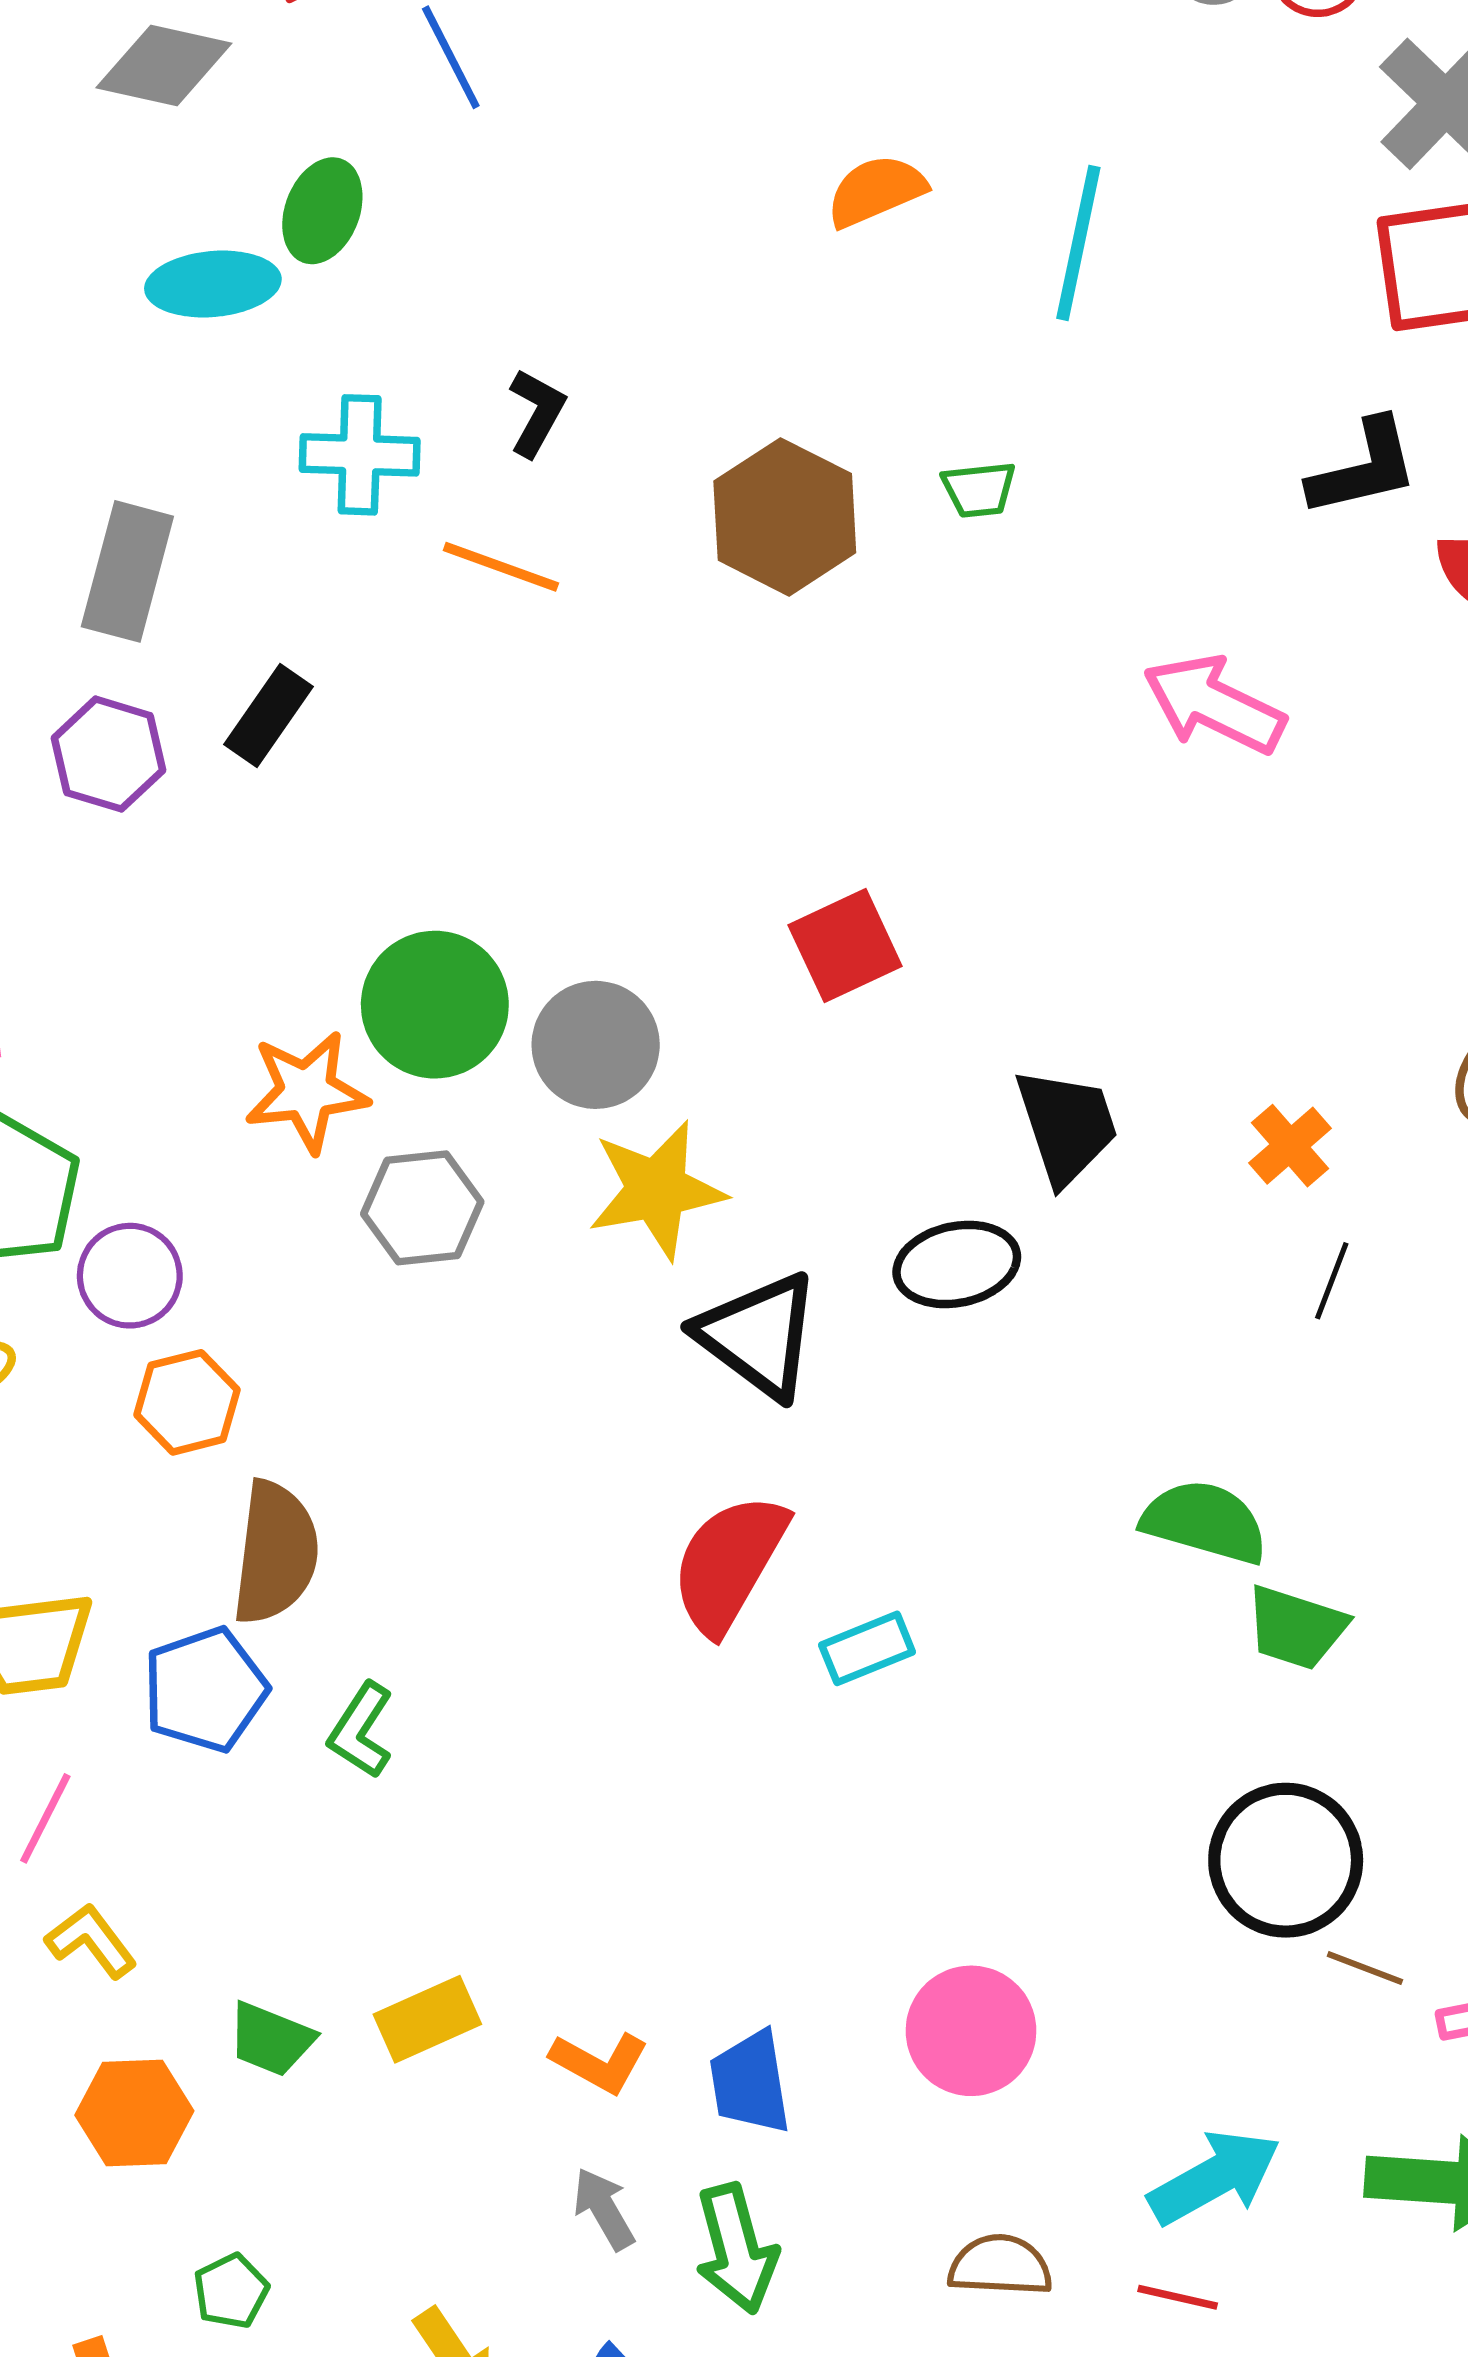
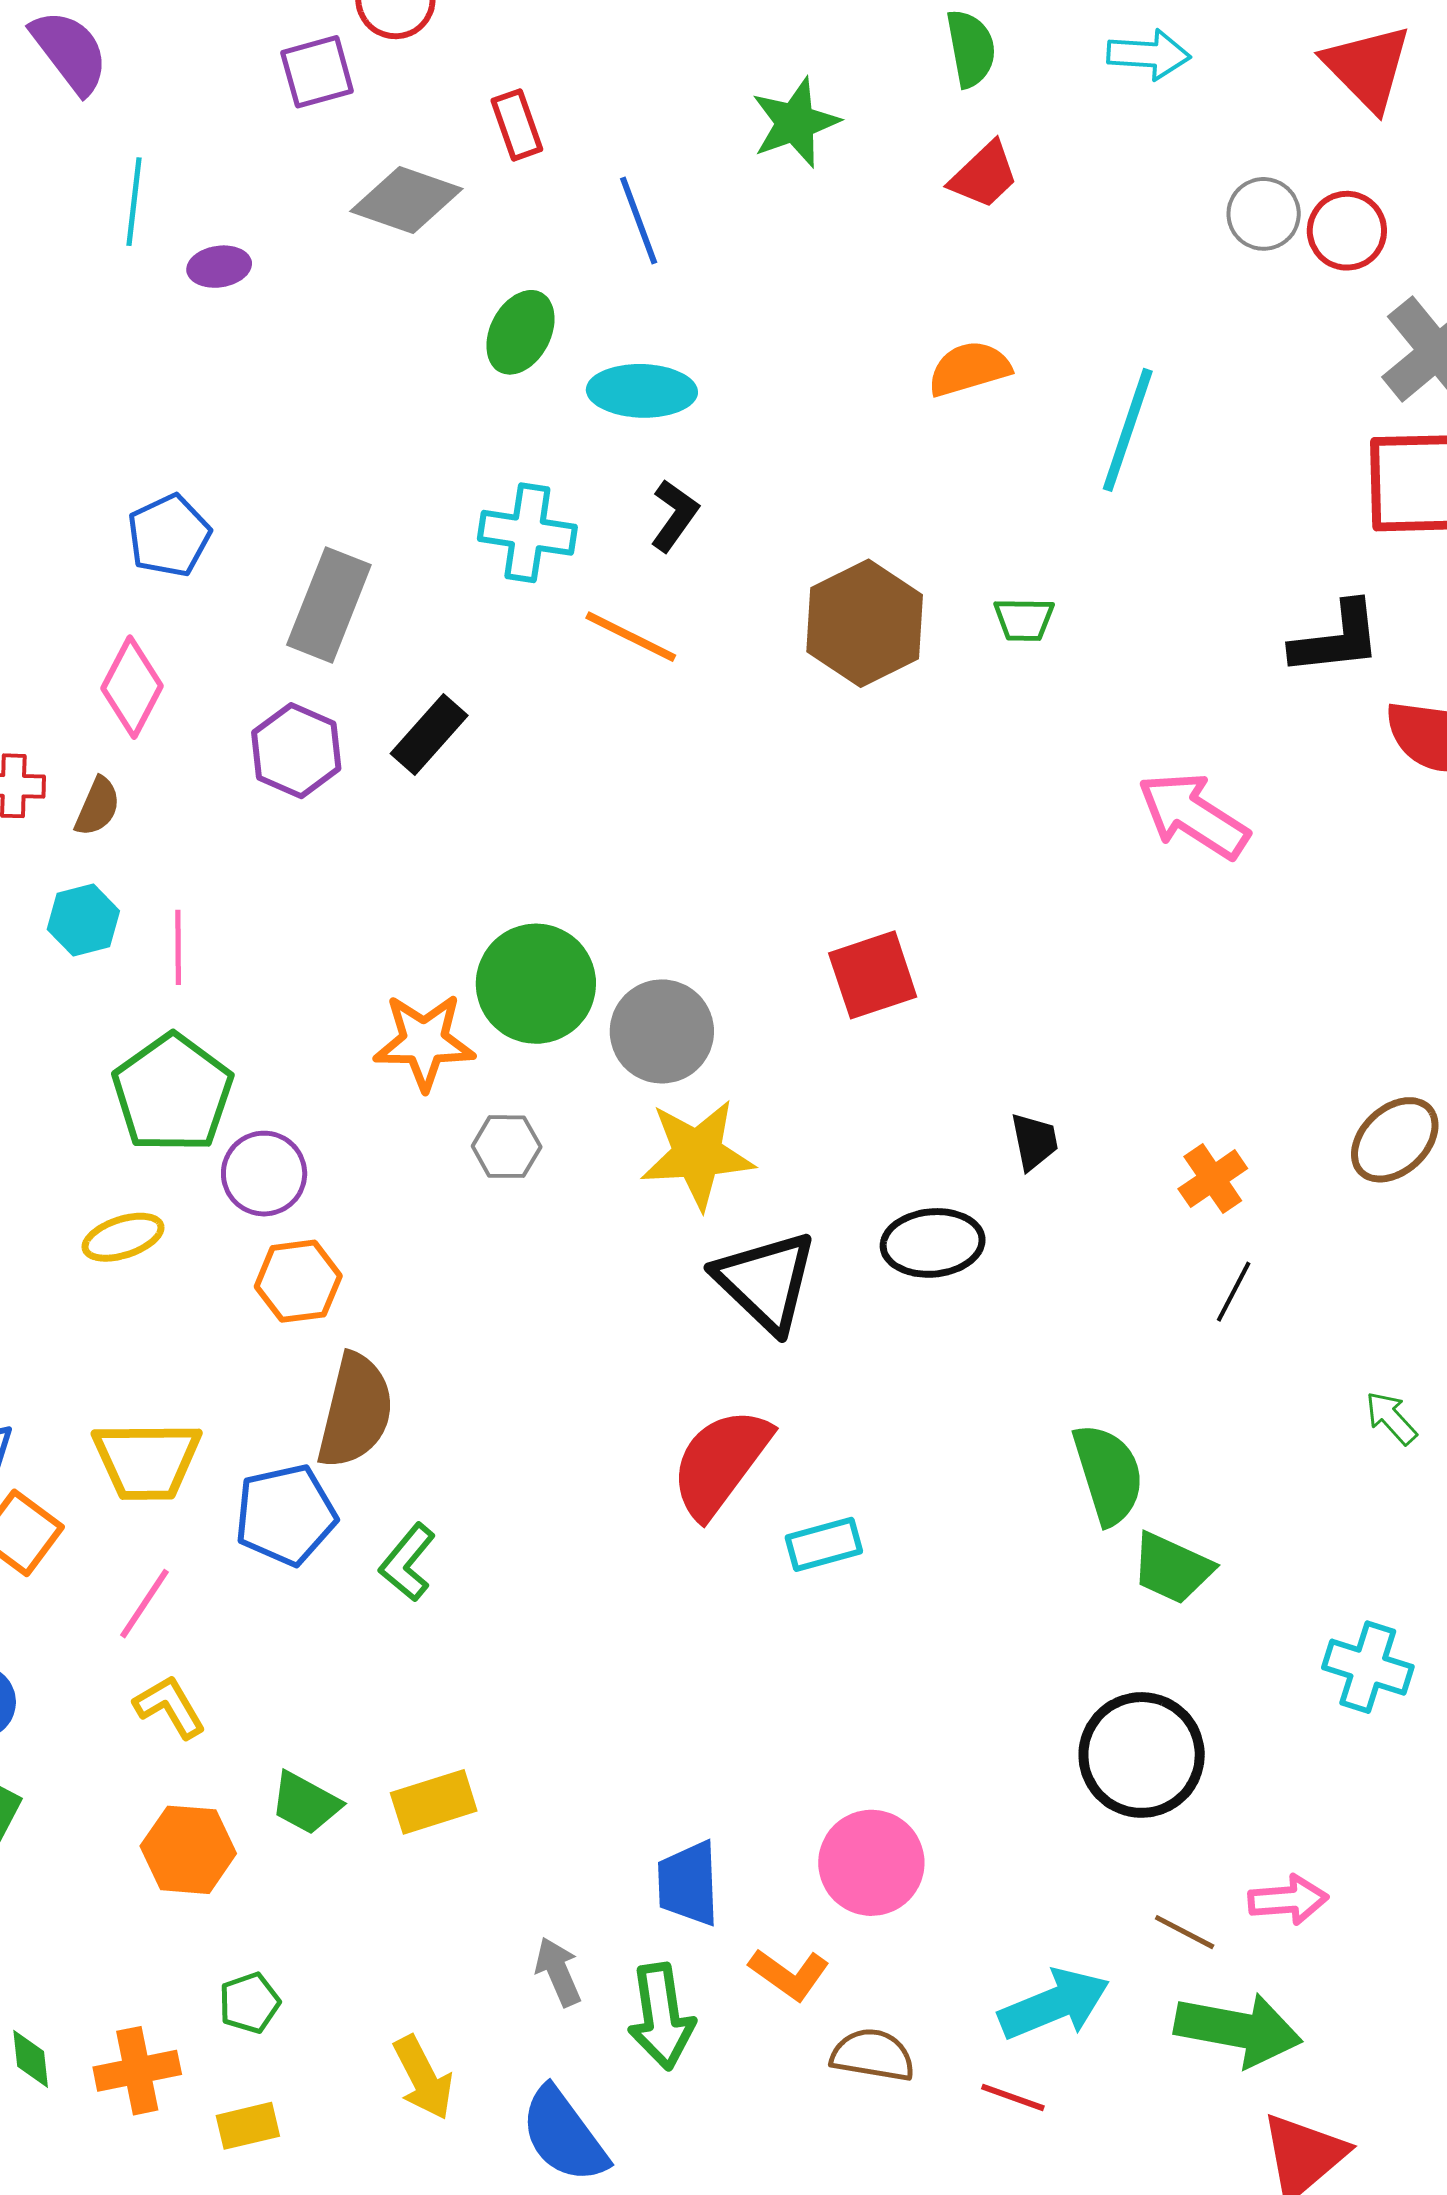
cyan ellipse: (213, 284) -> (642, 391), moved
black trapezoid: (1067, 1126) -> (1034, 1141), size x0.6
gray hexagon: (422, 1208) -> (507, 1147), size x0.7
green semicircle: (1205, 1522) -> (1108, 1474), turned 50
brown line: (1365, 1968) -> (1185, 1932), moved
orange L-shape: (599, 2062) -> (789, 1974), moved

